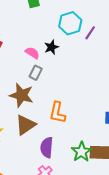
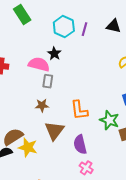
pink semicircle: (32, 53) -> (39, 64), size x1.5
brown star: (21, 95) -> (42, 105), size x0.6
green star: (81, 152) -> (109, 120), moved

